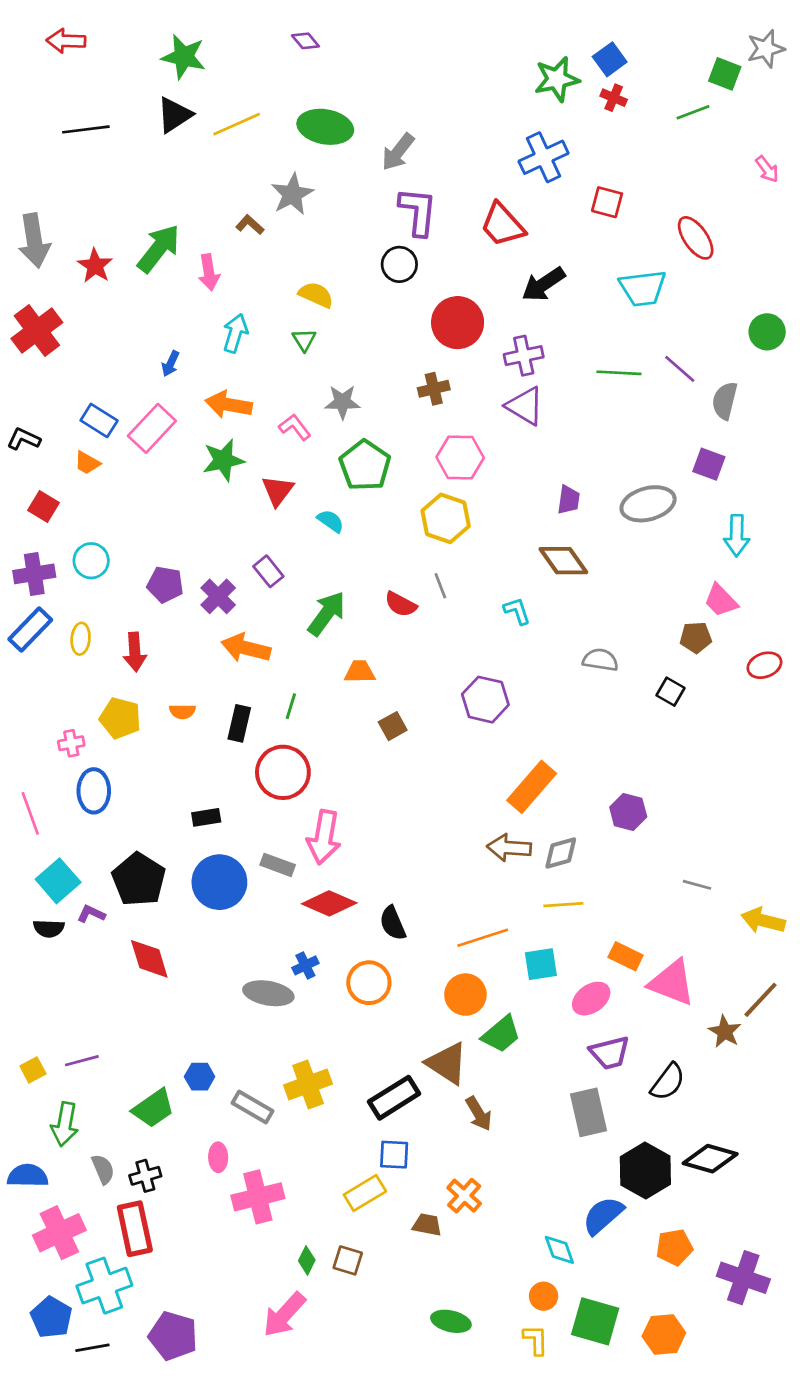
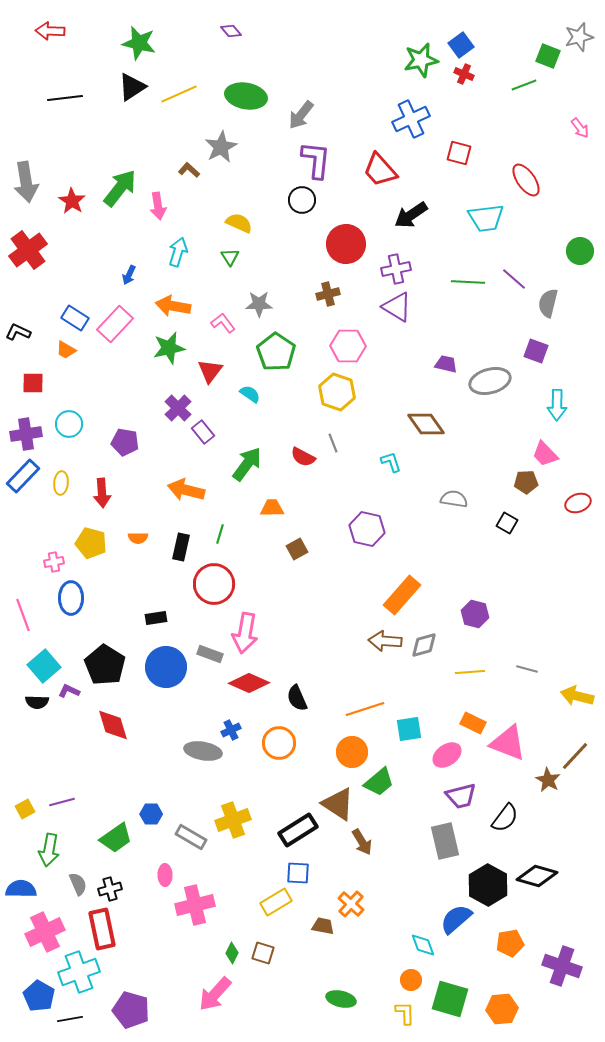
purple trapezoid: (569, 500) -> (446, 364), moved, turned -85
red square: (44, 506) -> (33, 383), turned -30
purple cross: (218, 596) -> (178, 408), moved
yellow line: (563, 905) -> (470, 672), moved

